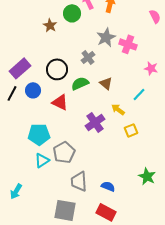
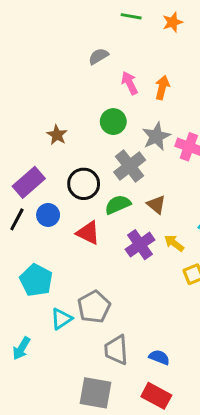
green circle: (72, 13) -> (113, 122), moved
brown star: (50, 25) -> (57, 135), moved
gray cross: (88, 57) -> (130, 166), size x1.5
purple cross: (95, 122) -> (140, 245), moved
cyan pentagon: (39, 134) -> (36, 280), moved, turned 30
cyan arrow: (16, 191) -> (21, 348), moved

